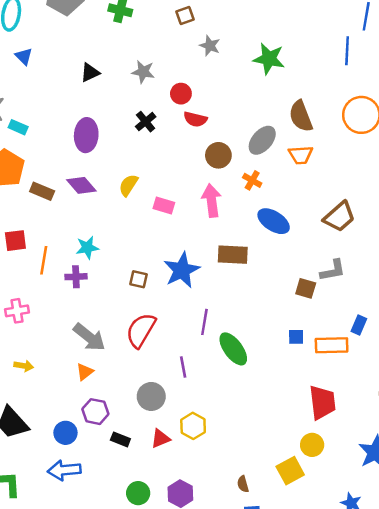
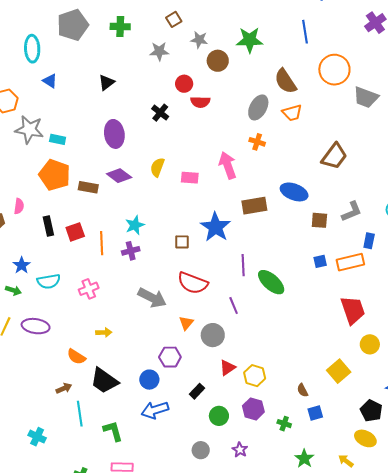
blue line: (347, 51) -> (305, 32), moved
gray star: (143, 72) -> (159, 51), moved
brown circle: (218, 155) -> (218, 61), moved
blue ellipse: (274, 221) -> (294, 192), moved
gray L-shape: (333, 270) -> (352, 212), moved
red semicircle: (141, 330) -> (193, 283), turned -88
orange triangle: (85, 372) -> (186, 323), moved
yellow hexagon: (193, 426) -> (255, 376), moved
black rectangle: (120, 439) -> (197, 391), moved, turned -56
yellow circle: (312, 445) -> (370, 344), moved

